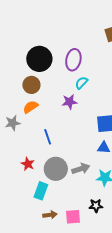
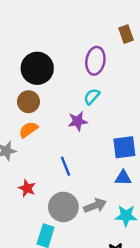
purple ellipse: (73, 60) -> (95, 61), moved
blue line: (48, 137) -> (65, 166), moved
red star: (28, 164) -> (27, 188), moved

